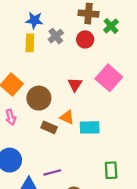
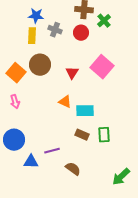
gray cross: (56, 36) -> (55, 30), turned -32
brown circle: (39, 98) -> (40, 65), moved
brown rectangle: (49, 127) -> (82, 135), moved
green rectangle: (111, 170) -> (104, 135), moved

